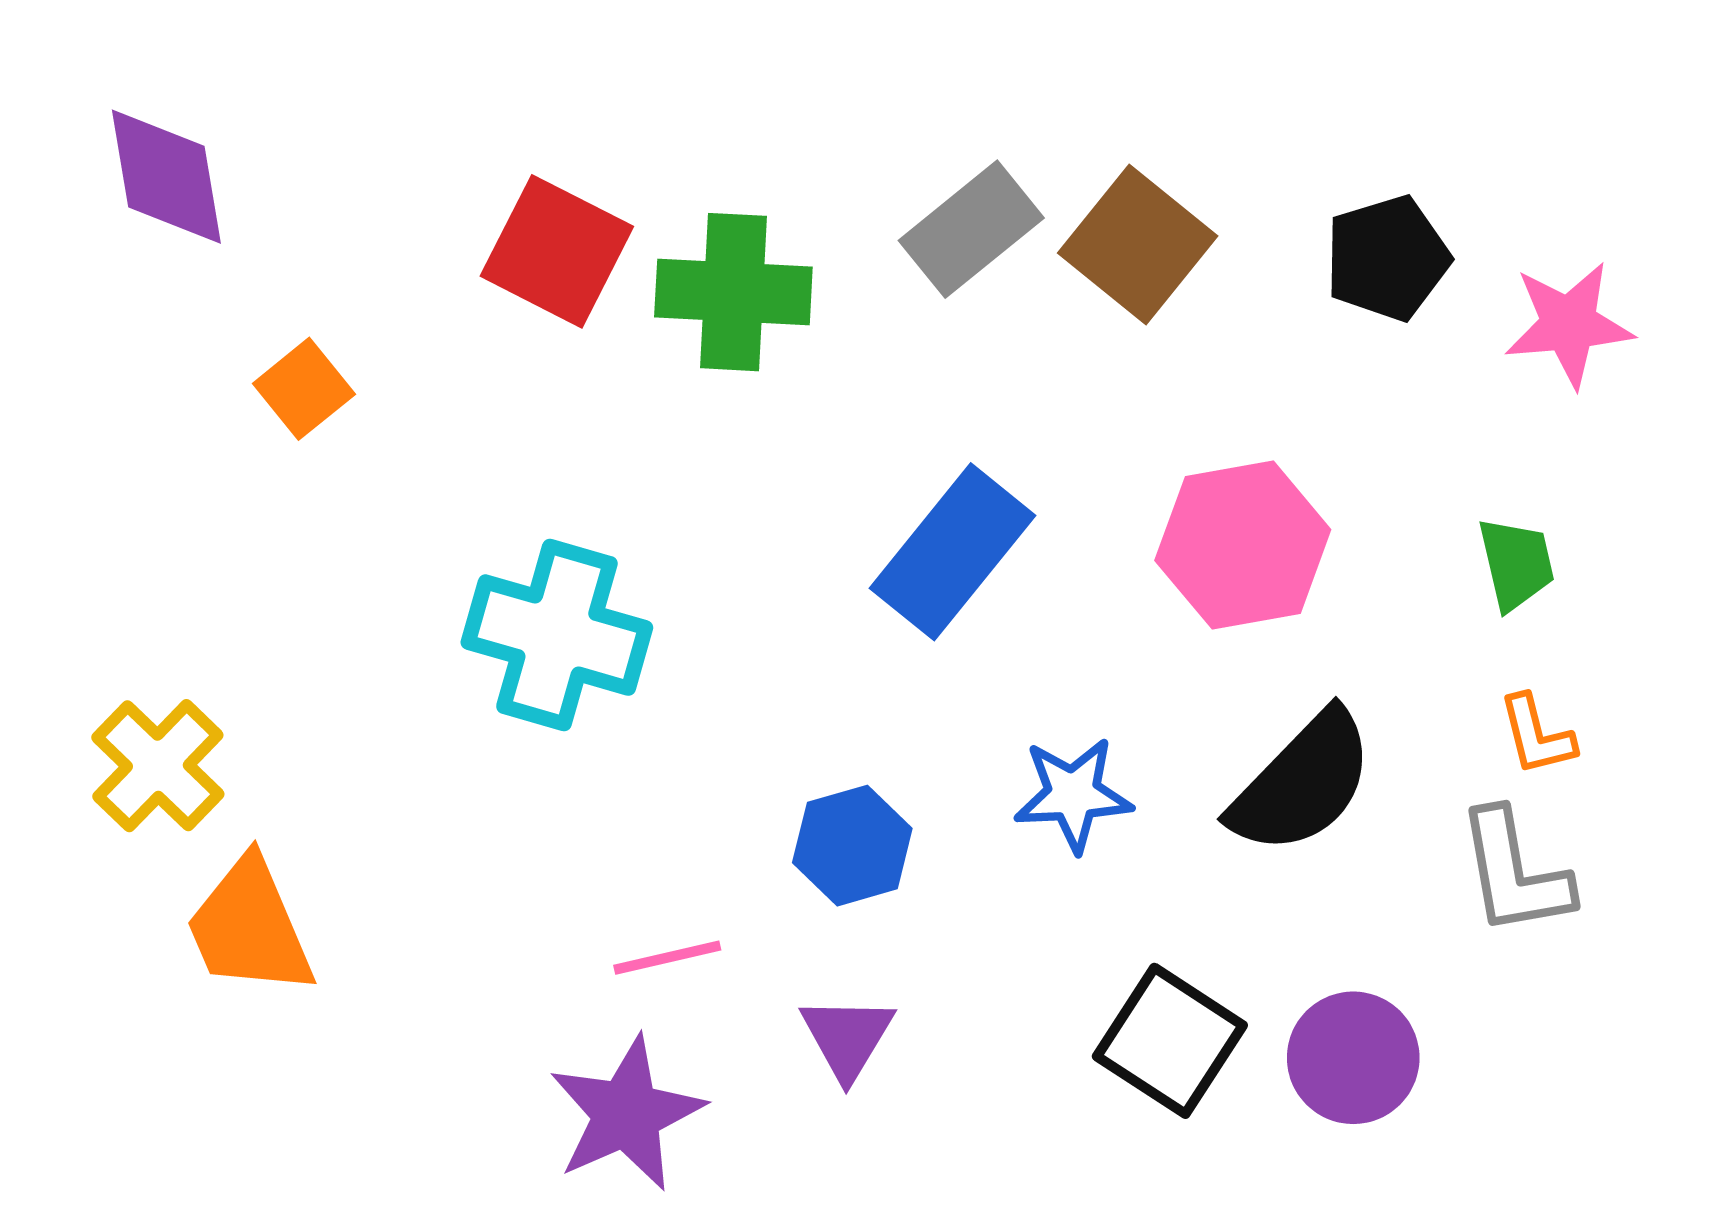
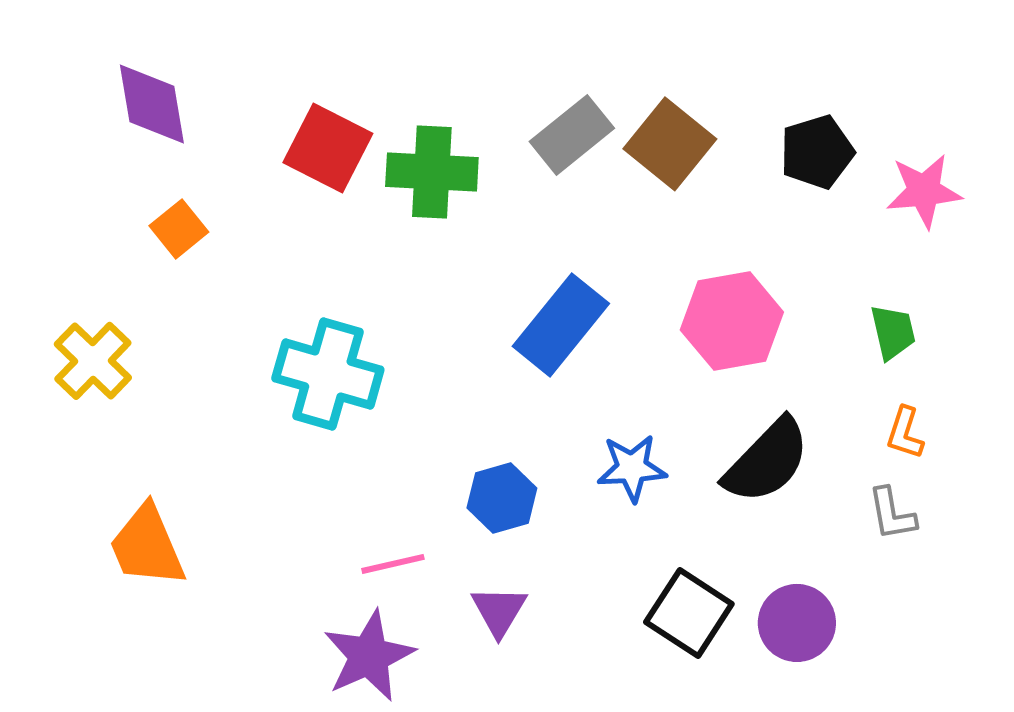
purple diamond: (166, 177) -> (152, 104), moved
orange L-shape: (1537, 735) -> (905, 433), turned 32
yellow cross: (158, 766) -> (93, 361), moved
gray L-shape: (1515, 873) -> (892, 514), size x0.7

